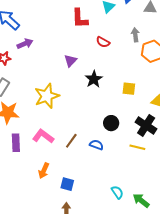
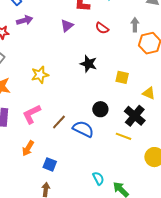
purple triangle: (70, 61) -> (67, 26), moved
black star: (94, 79) -> (88, 64), turned -30
yellow star: (47, 96) -> (40, 75), size x0.7
pink L-shape: (43, 136) -> (32, 114), turned -70
blue semicircle: (96, 145) -> (83, 129), size x1.5

